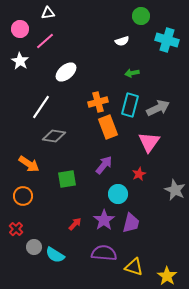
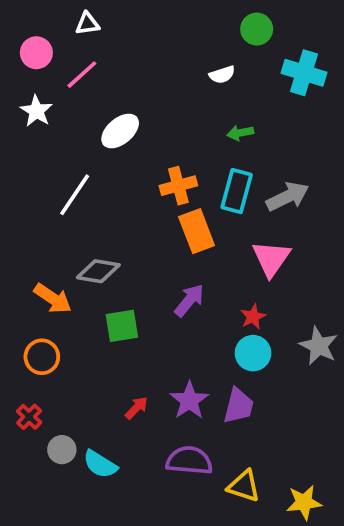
gray diamond: (54, 136) -> (98, 271), moved
cyan circle: (118, 194) -> (253, 353), moved
yellow star: (167, 276) -> (304, 502), turned 30

